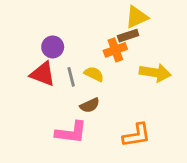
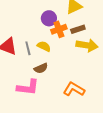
brown rectangle: (128, 36) -> (78, 29), moved
purple circle: (53, 47) -> (49, 18), moved
orange L-shape: (137, 135) -> (74, 89), turned -140

